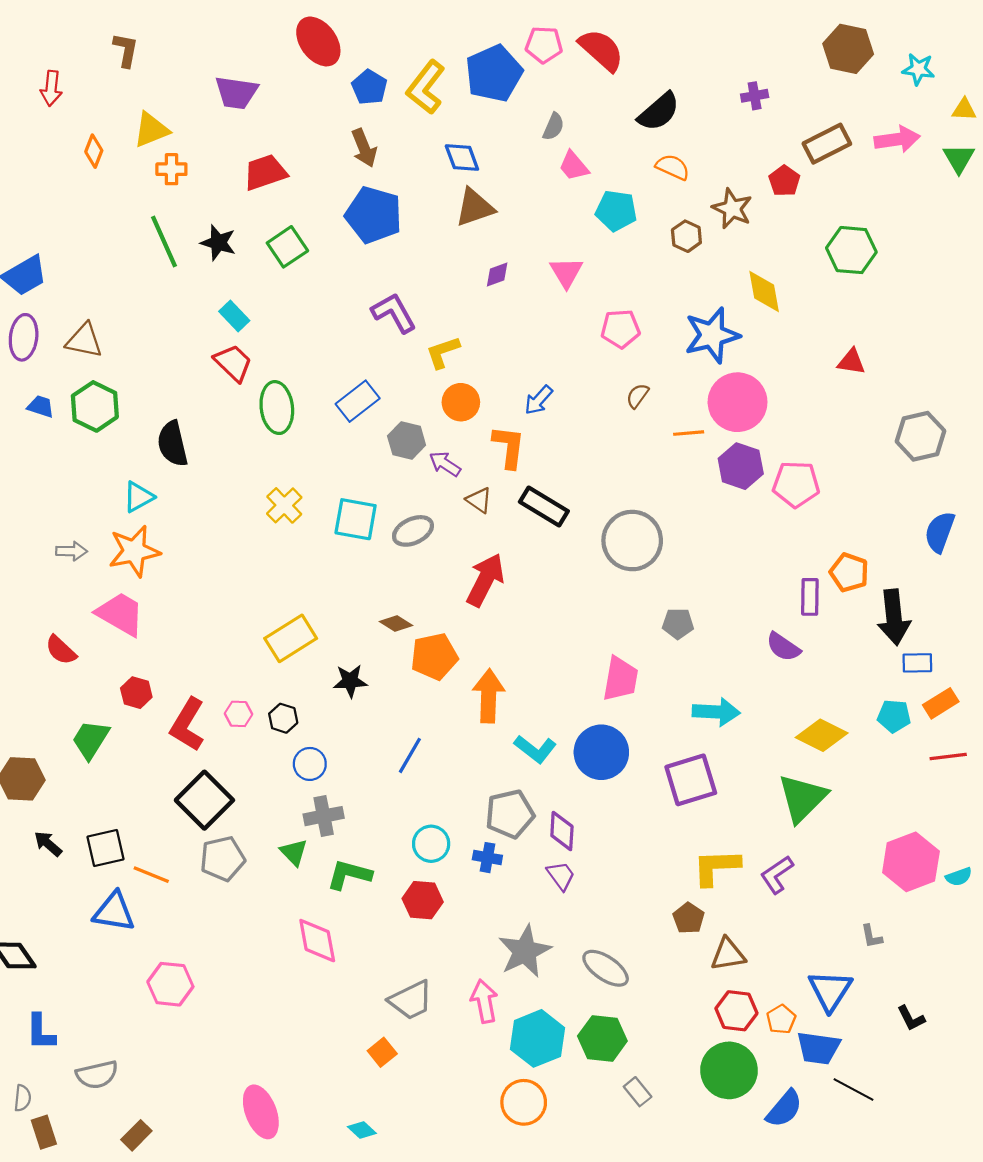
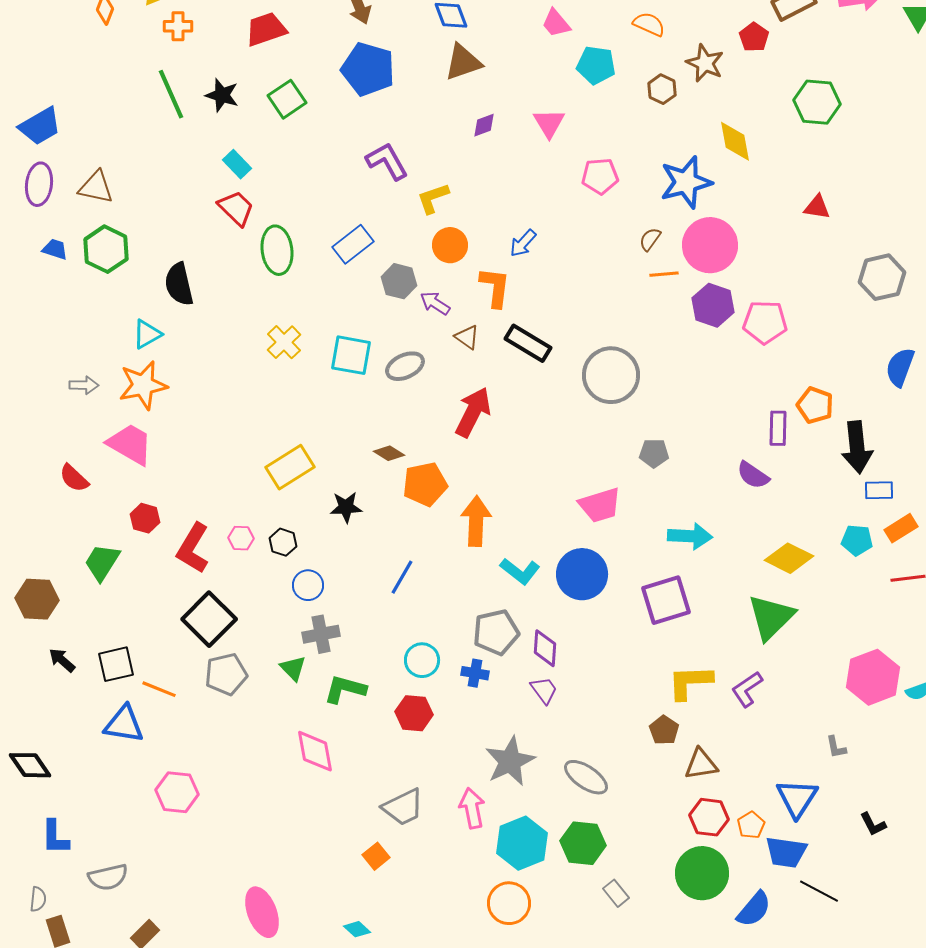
brown semicircle: (638, 396) -> (650, 239), moved
pink trapezoid: (620, 679) -> (600, 505), turned 63

